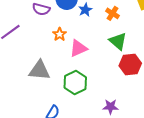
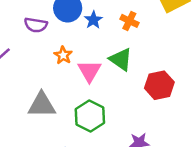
green triangle: (118, 41) -> (121, 59), moved
pink triangle: (78, 48) -> (89, 71), turned -30

